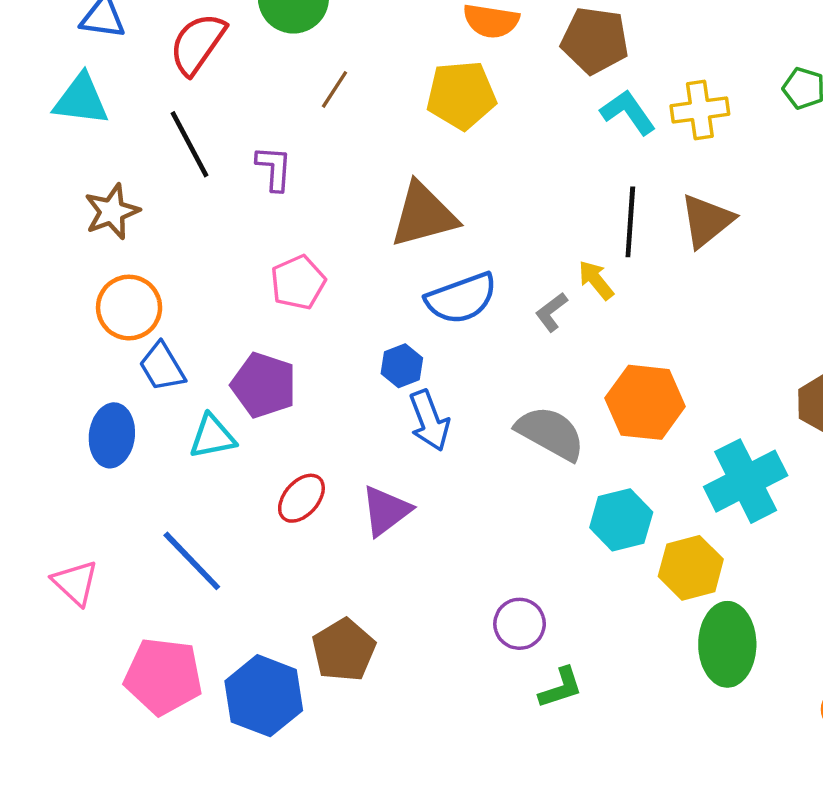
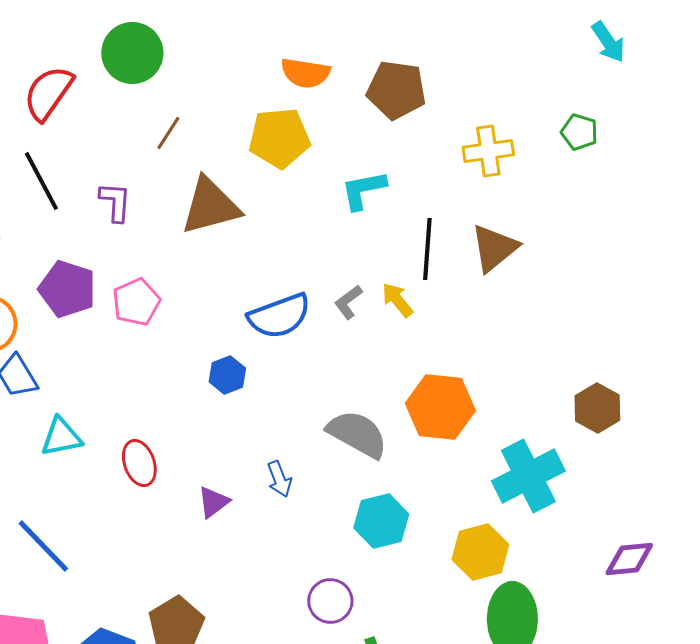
cyan L-shape: (628, 112) -> (363, 190), moved, turned -66
brown triangle: (424, 215) -> (210, 206), moved
gray L-shape: (551, 312) -> (348, 302), moved
purple pentagon: (264, 385) -> (67, 289), moved
blue arrow: (429, 421) -> (279, 479), moved, size x0.7
red ellipse: (301, 498) -> (139, 463), moved, turned -60
purple triangle: (386, 511) -> (213, 502), size x0.7
cyan hexagon: (621, 520) -> (381, 521), moved

